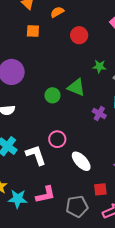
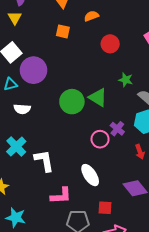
green circle: (53, 95) -> (72, 102), size x1.5
pink circle: (57, 139) -> (100, 139), moved
pink L-shape: (45, 195) -> (61, 196), moved
cyan star: (18, 199) -> (16, 218), moved

